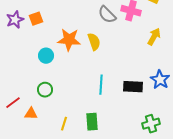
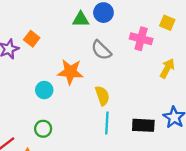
gray semicircle: (107, 15) -> (101, 50), moved
orange square: (36, 19) -> (32, 39), moved, turned -32
yellow semicircle: (94, 42) -> (102, 96), moved

